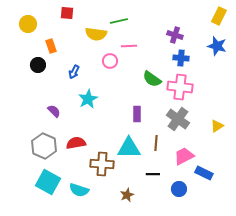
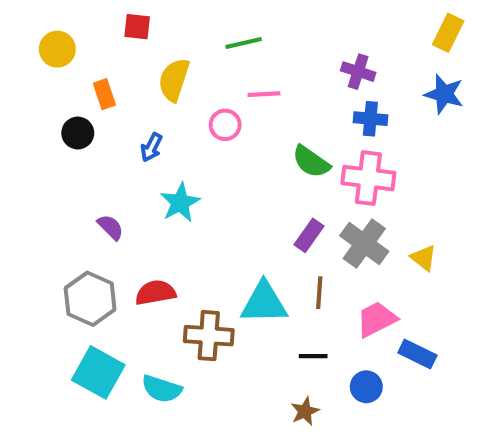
yellow semicircle: (96, 34) -> (174, 80), moved, turned 100
purple rectangle: (137, 114) -> (309, 235), moved, turned 35
yellow triangle: (217, 126) -> (424, 258), moved, turned -48
brown star: (127, 195) -> (305, 411), moved

